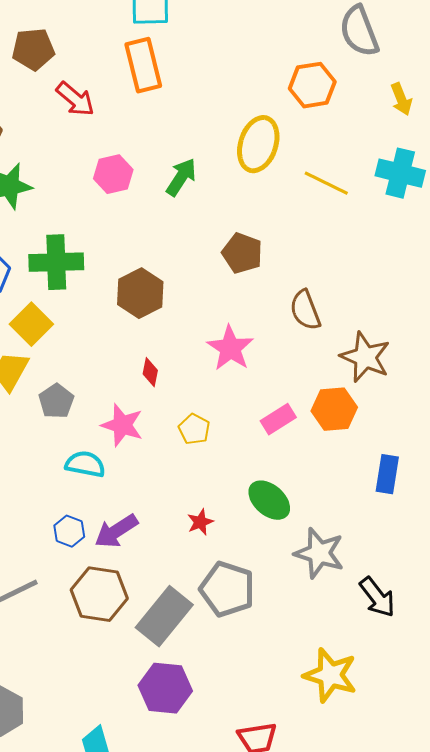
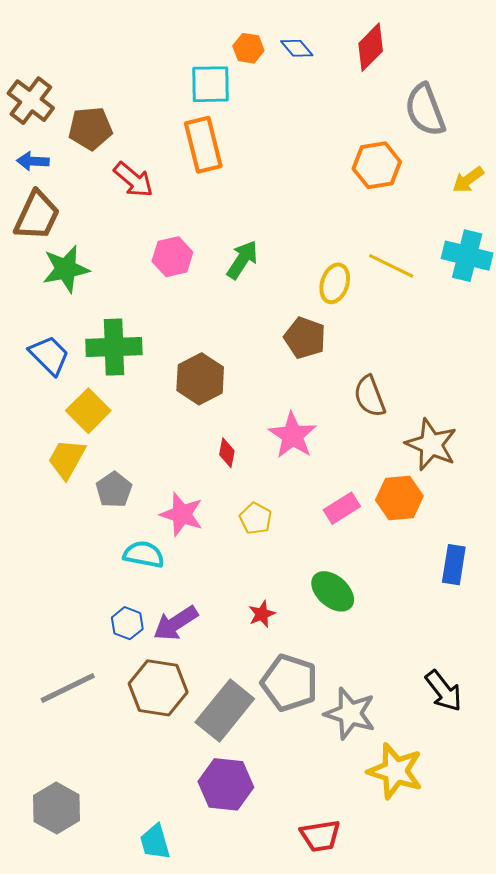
yellow arrow: (401, 99) -> (468, 180), turned 76
yellow ellipse: (258, 144) -> (335, 283), moved, size x0.7
red diamond: (150, 372) -> (227, 453), moved
gray star: (319, 553) -> (350, 714), moved

